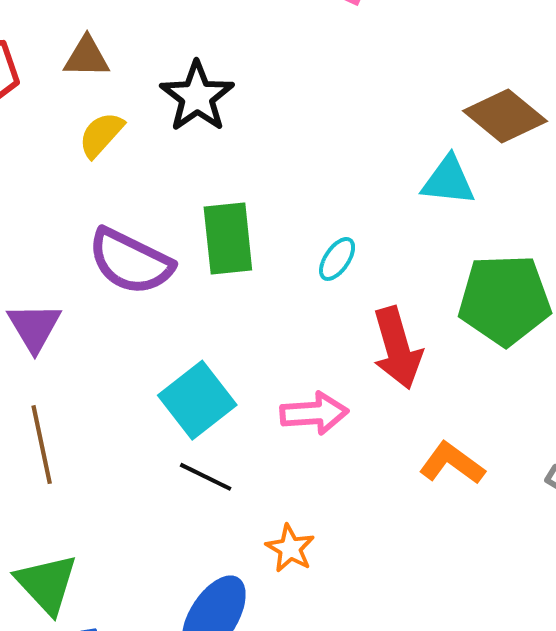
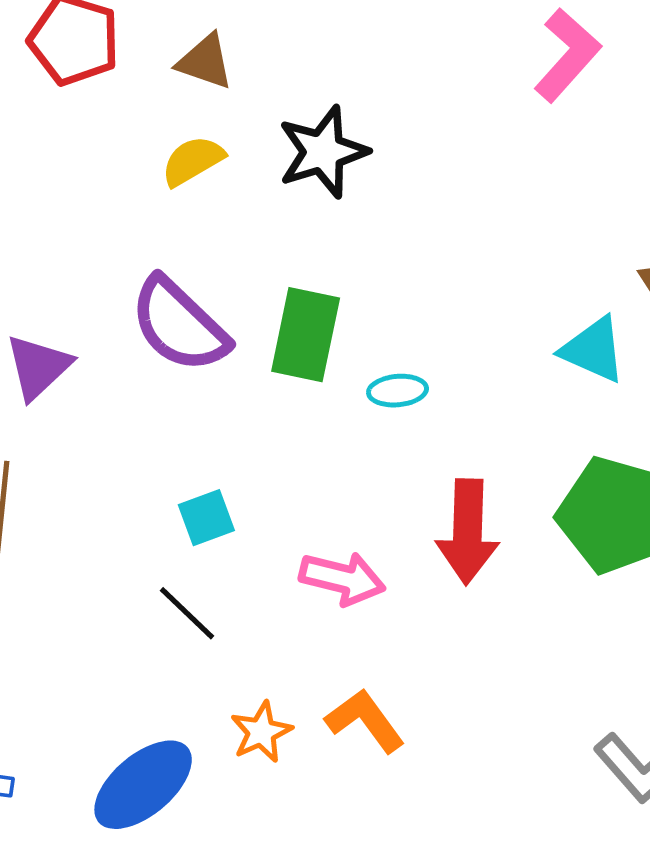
cyan ellipse: (337, 259) -> (397, 391), moved, turned 33
cyan square: (197, 400) -> (206, 518), size x0.6
orange L-shape: (452, 463) -> (365, 721), moved

